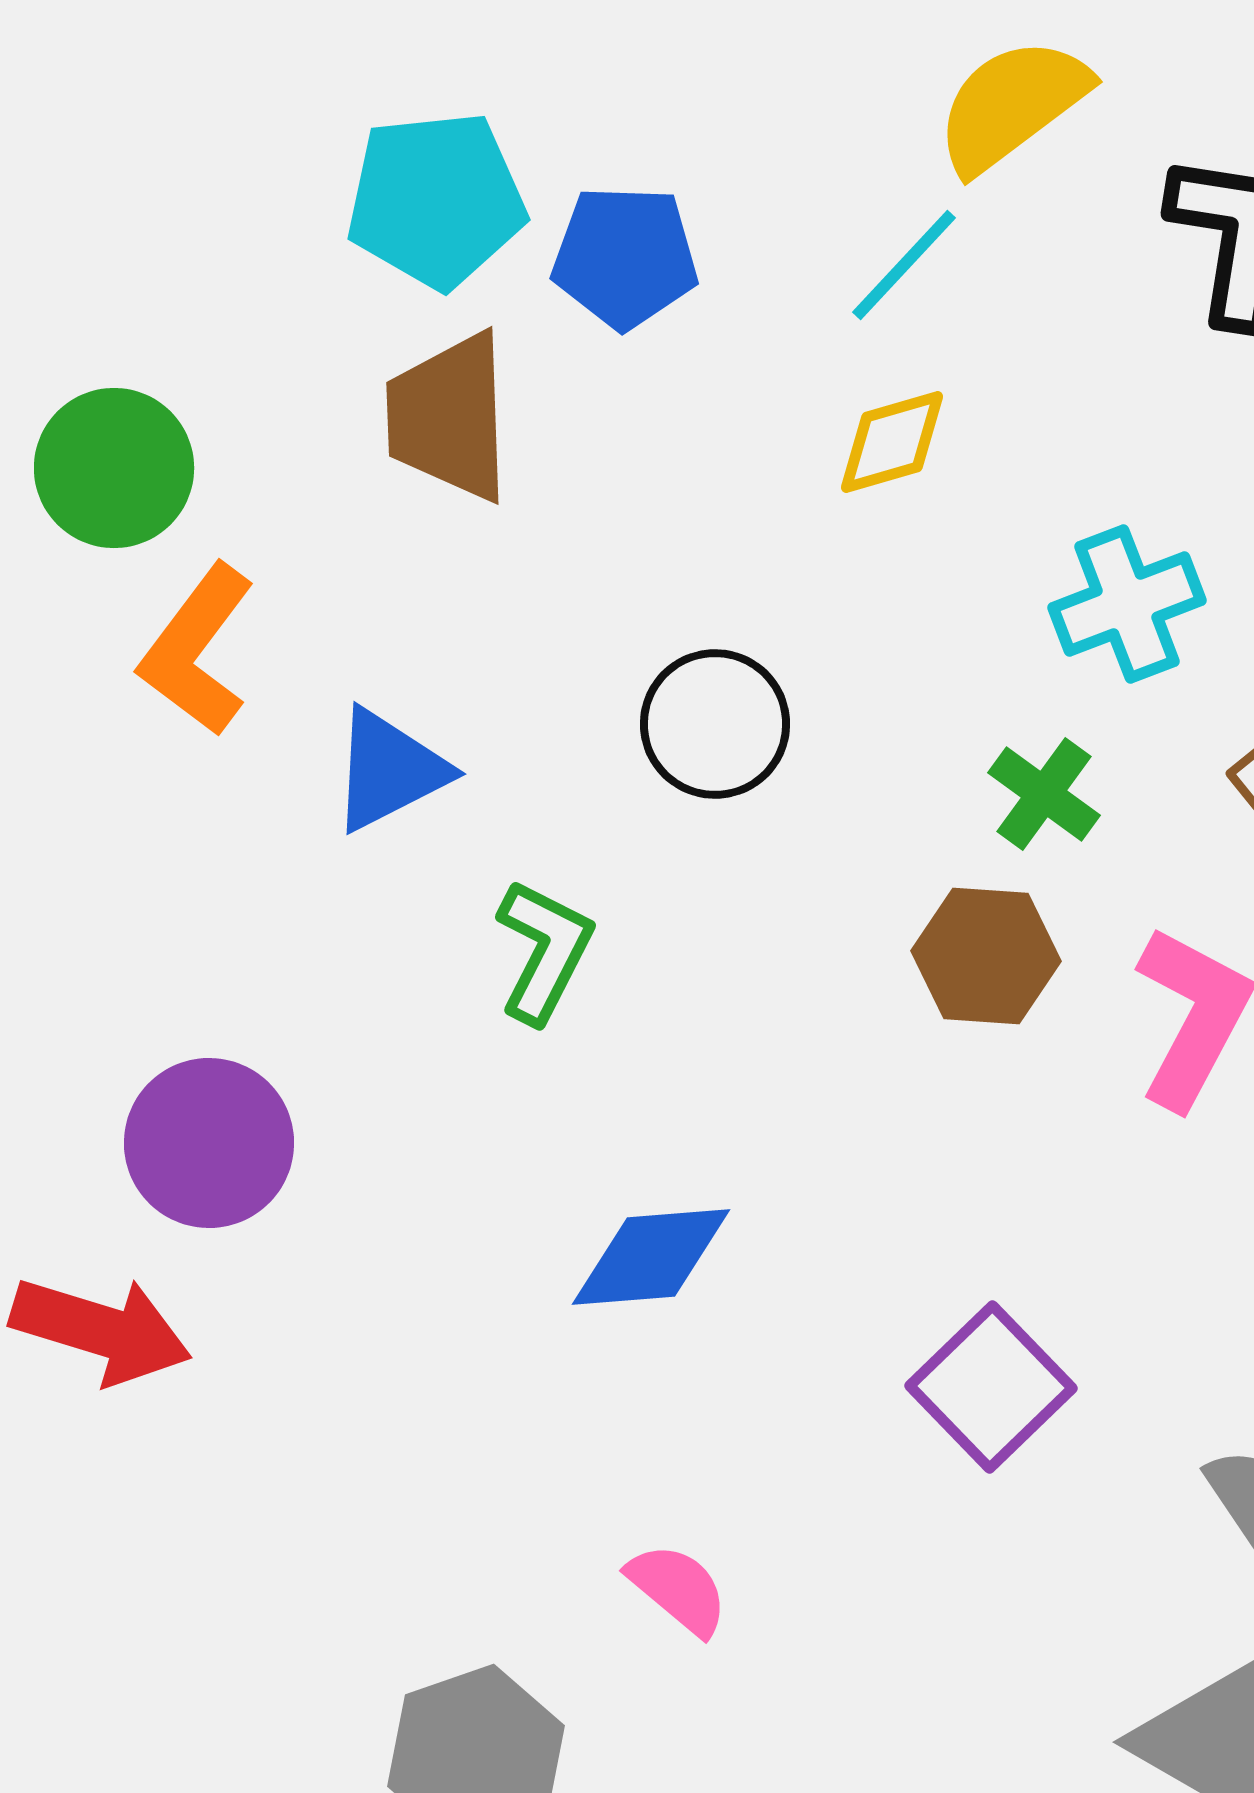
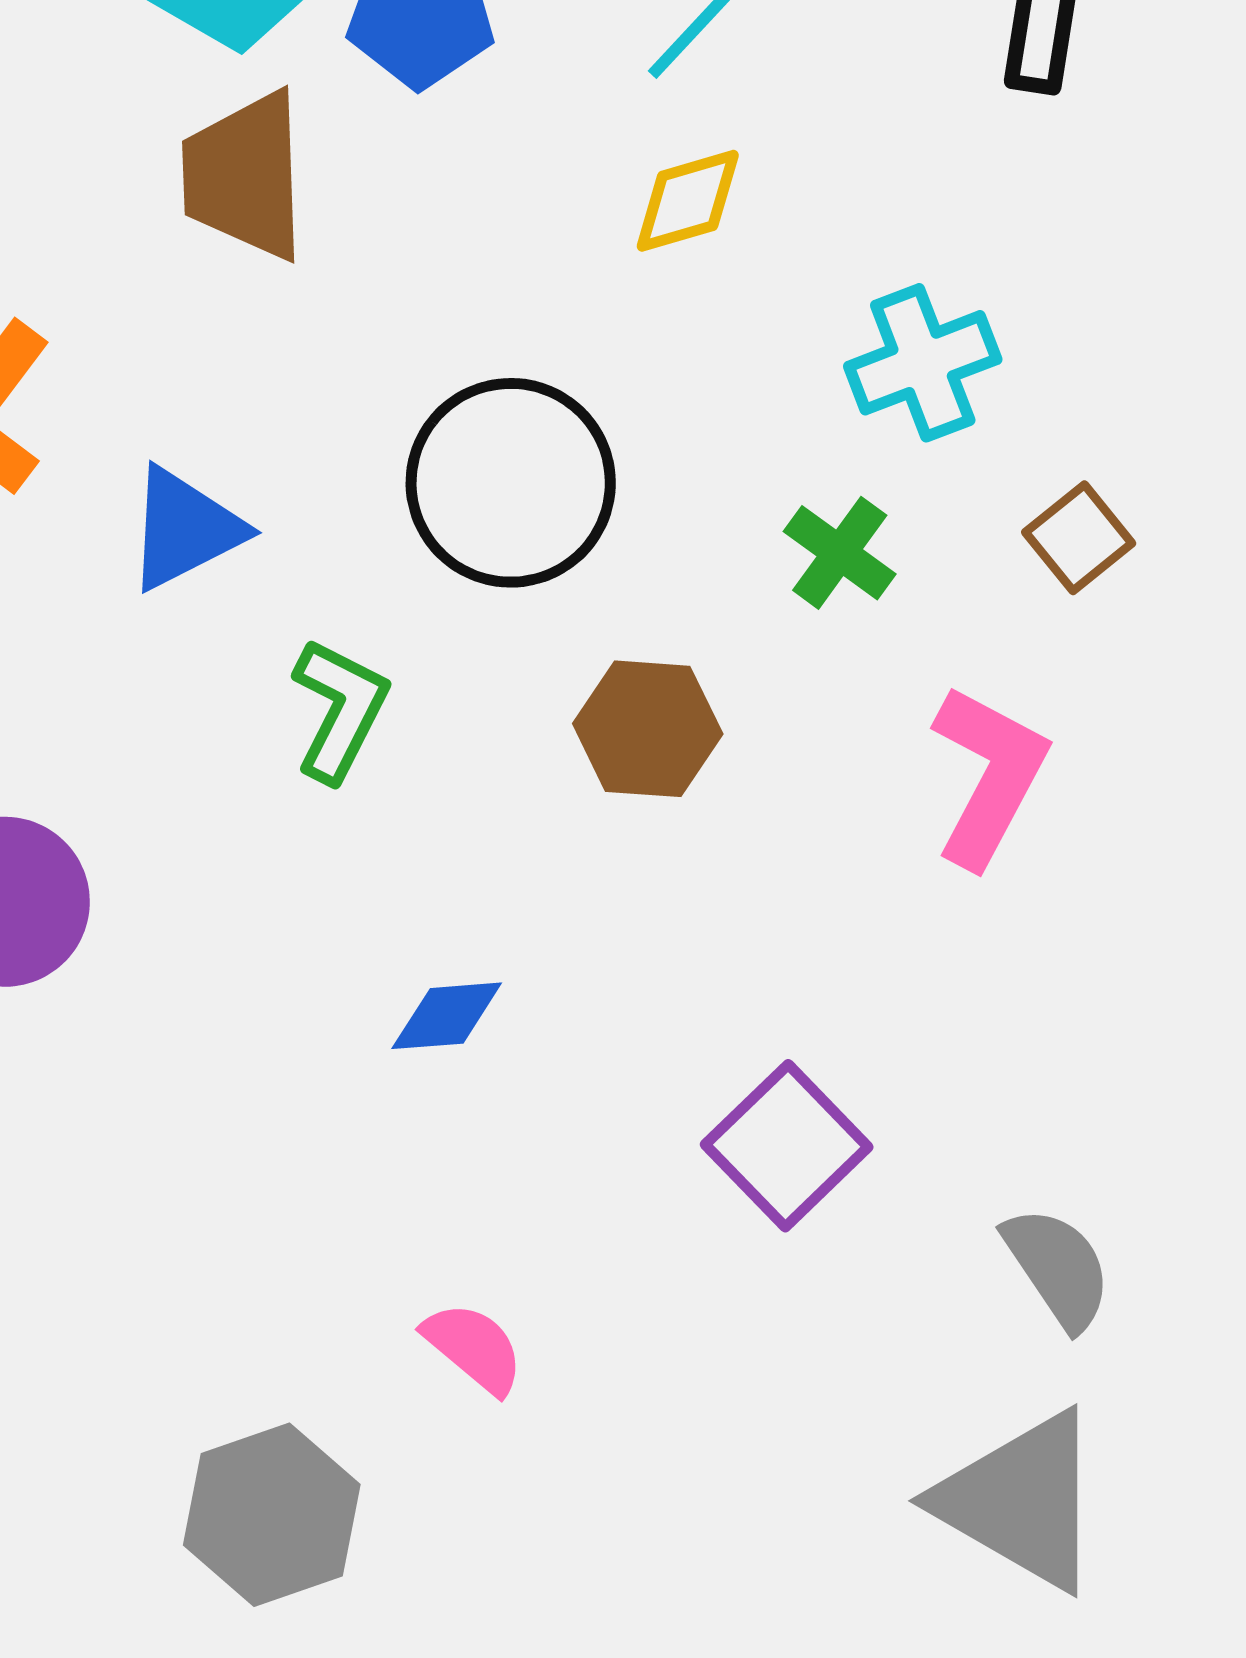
black circle: (715, 724) -> (511, 483), size x1.4
brown hexagon: (986, 956) -> (648, 729), moved
blue diamond: (651, 1257) -> (447, 1016), size x0.7

